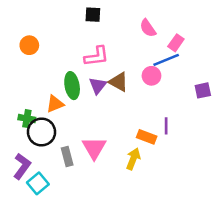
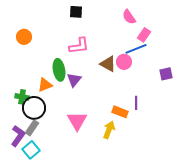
pink semicircle: (148, 28) -> (129, 17), moved
brown triangle: (118, 82) -> (108, 64), moved
purple triangle: (98, 86) -> (74, 80), moved
gray rectangle: (67, 156) -> (32, 128), moved, turned 49

